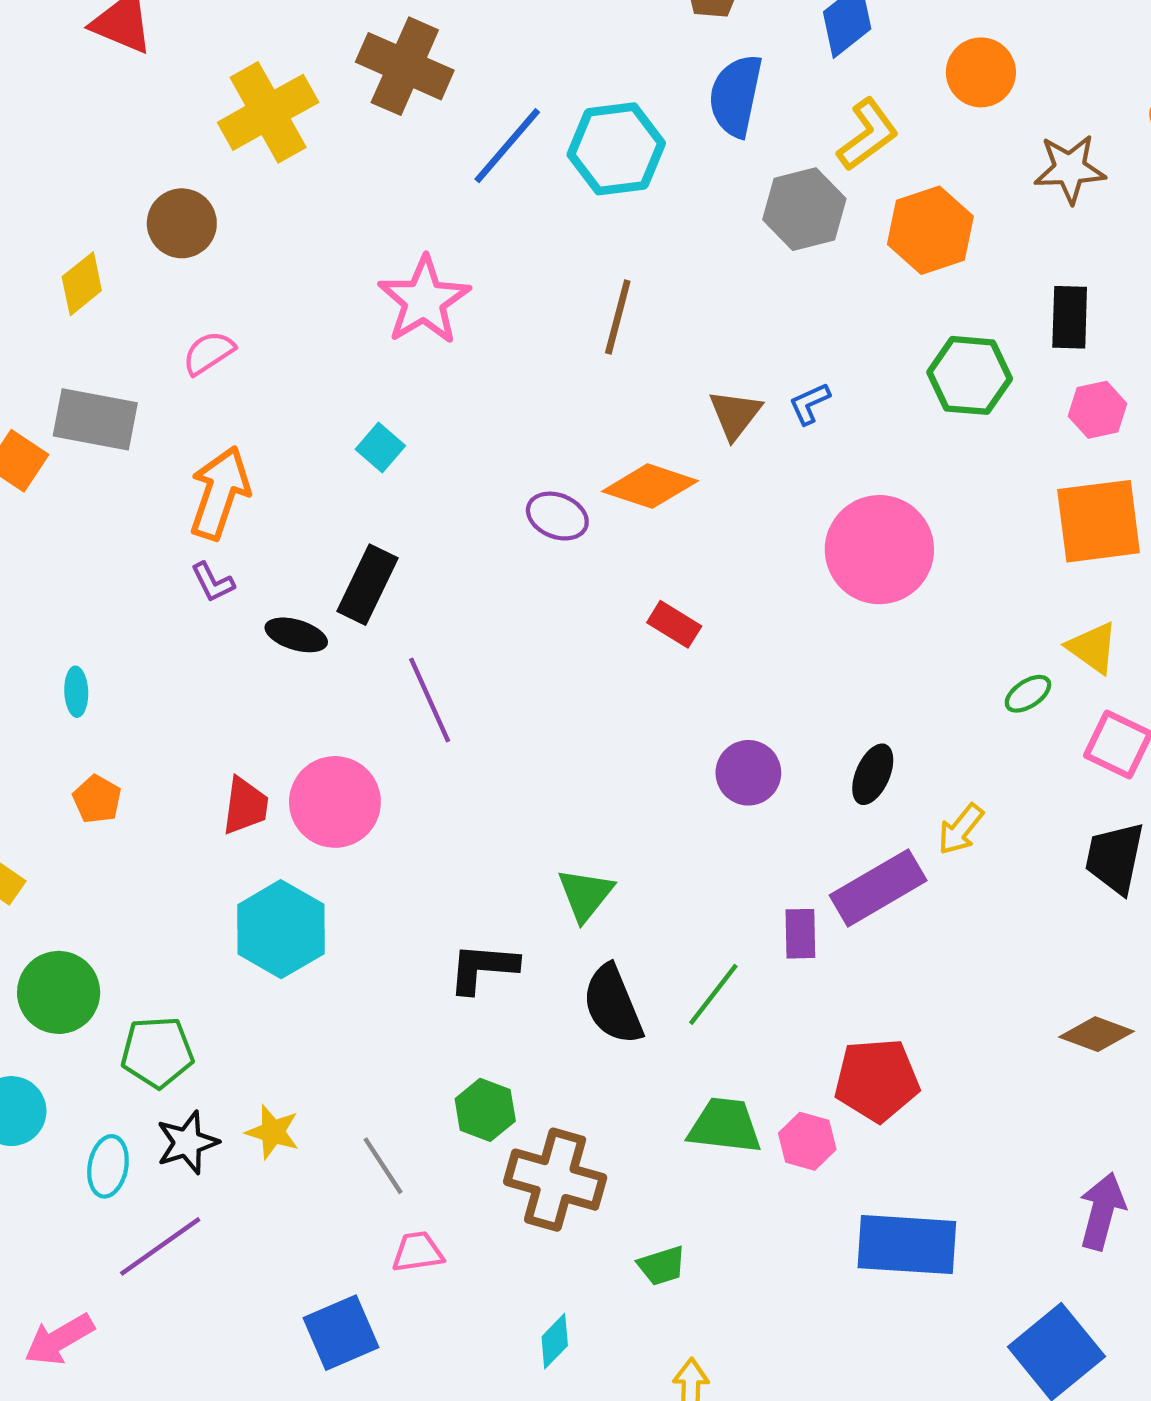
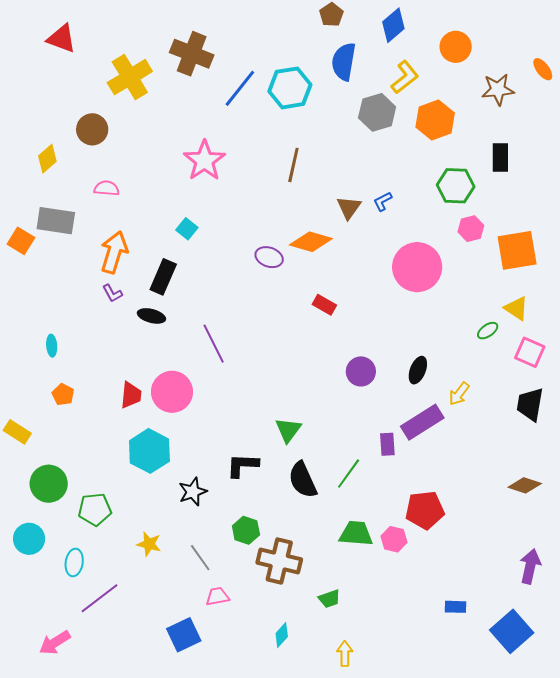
pink semicircle: (209, 353) -> (107, 188), turned 40
pink hexagon: (1097, 410) -> (471, 229), moved
black rectangle: (368, 585) -> (163, 277), moved
black star: (187, 1142) -> (193, 492), moved
blue rectangle: (907, 1245) -> (456, 607), moved, size x0.5

